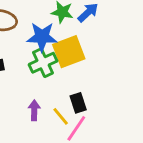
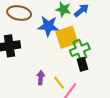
green cross: (43, 63) -> (80, 50), moved
black rectangle: (78, 103) -> (82, 64), moved

